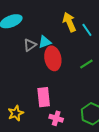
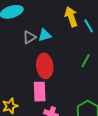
red ellipse: (53, 58) -> (45, 66), moved
green line: (86, 64) -> (86, 61), turned -32

